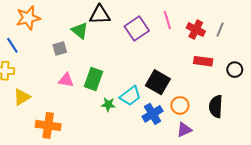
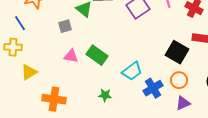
green rectangle: (94, 79) -> (97, 55), turned -75
black square: (158, 82) -> (177, 52), moved
green star: (108, 104) -> (105, 95), moved

